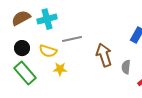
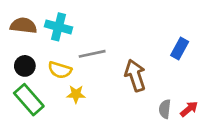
brown semicircle: (21, 18) -> (23, 26), turned 36
cyan cross: (47, 19) -> (58, 27), turned 30
gray semicircle: (126, 67) -> (165, 109), moved

